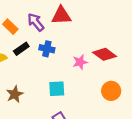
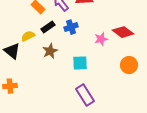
blue cross: (47, 49) -> (71, 27), turned -32
brown star: (15, 94) -> (50, 51), moved

